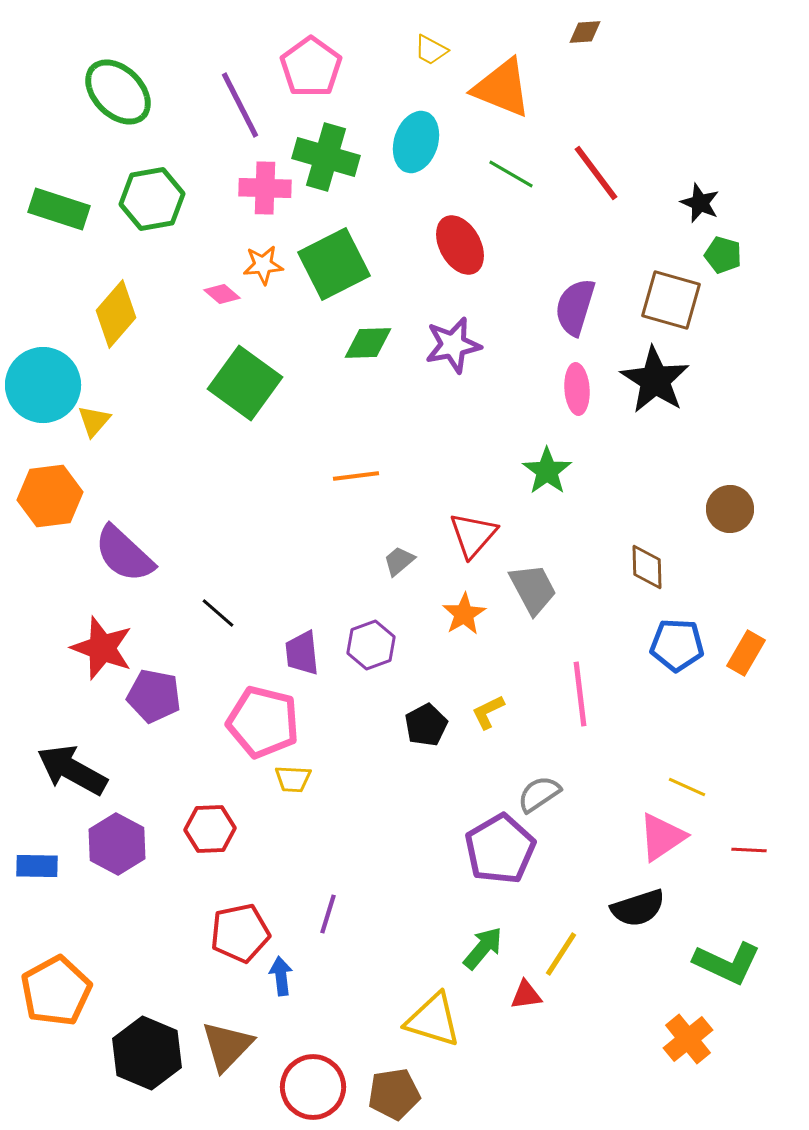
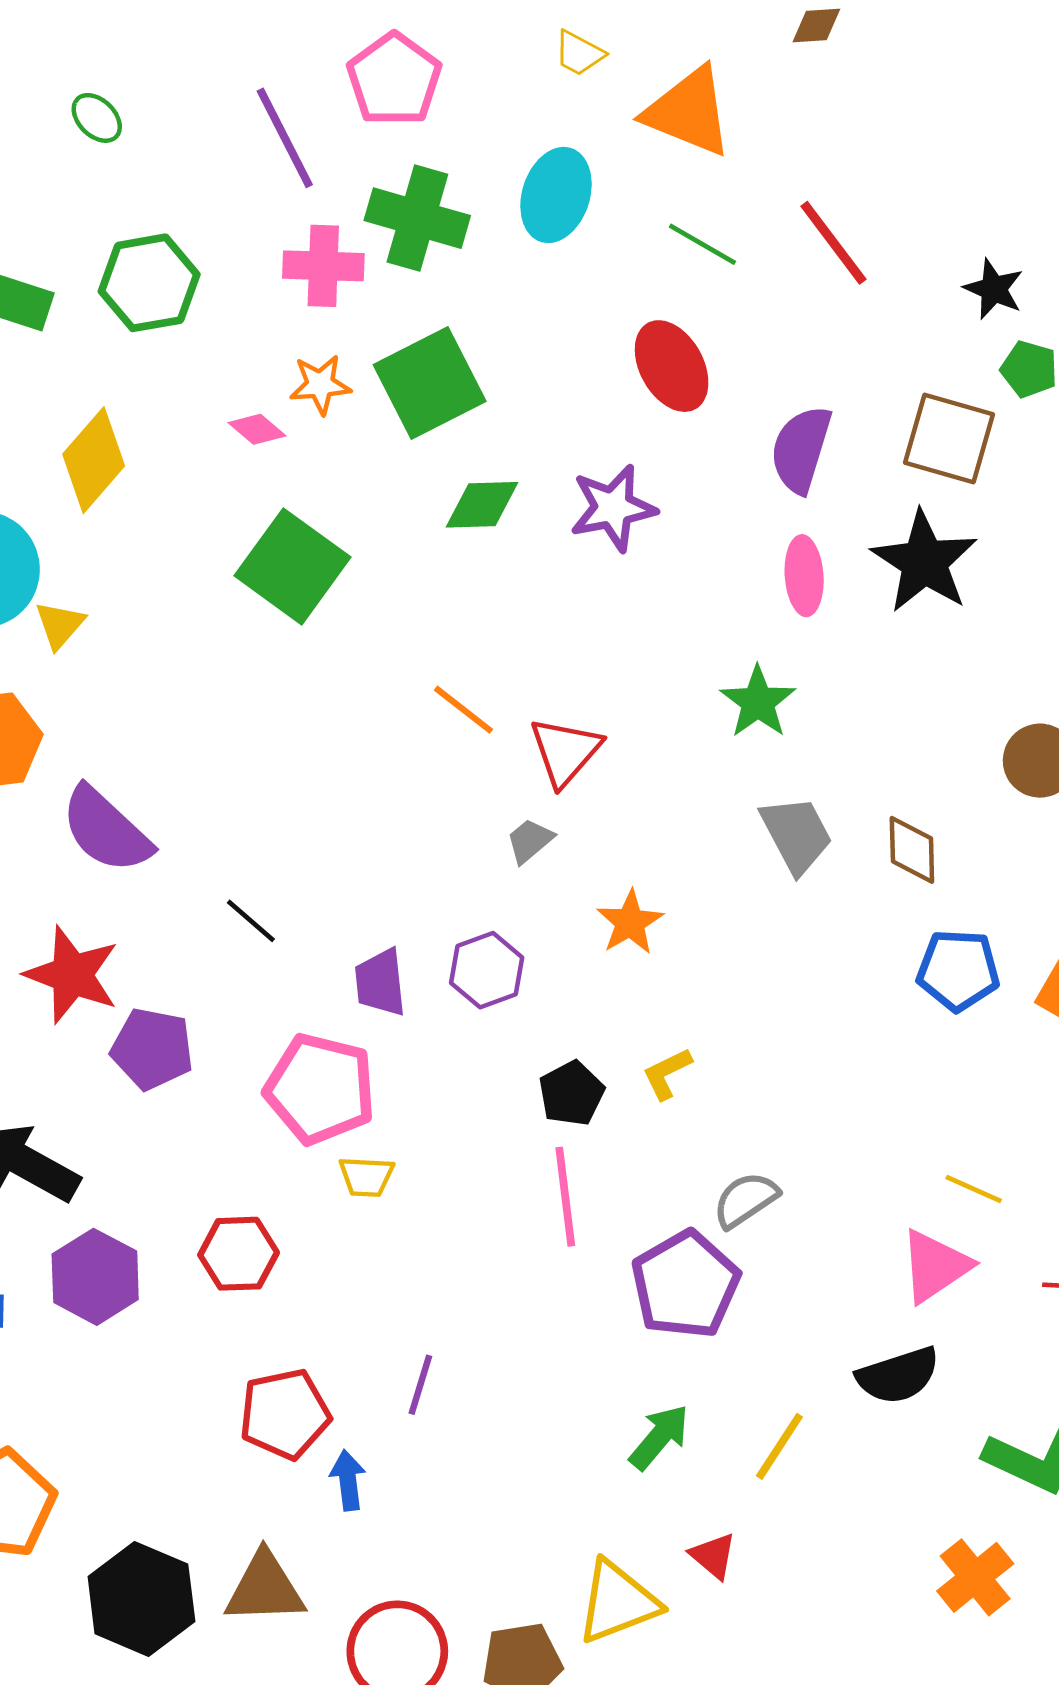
green ellipse: (118, 92) -> (97, 118), size x0.5
red ellipse: (460, 245) -> (672, 366), moved
orange line: (356, 476) -> (464, 710), turned 45
red triangle: (473, 535) -> (565, 751), moved
gray trapezoid: (533, 589) -> (796, 835), moved
pink line: (580, 694) -> (565, 1197), moved
red triangle: (526, 995) -> (713, 1556), moved, turned 48
yellow triangle: (433, 1020) -> (618, 1602), moved, turned -38
brown triangle: (227, 1046) -> (265, 1588), turned 44

